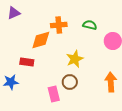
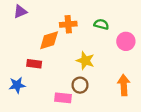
yellow star: (75, 59) -> (85, 61), turned -30
pink rectangle: (54, 94) -> (63, 98), turned -70

